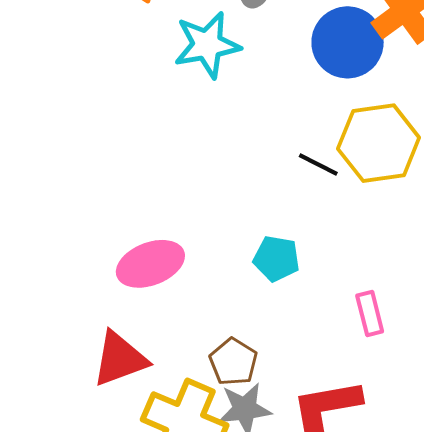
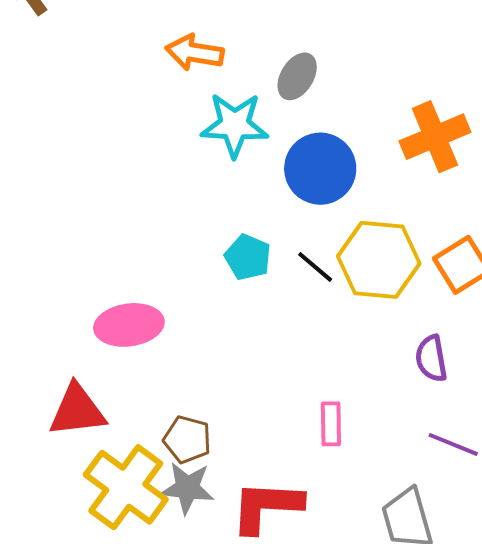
blue circle: (348, 42) -> (320, 169), moved
cyan pentagon: (276, 259) -> (248, 257), moved
brown pentagon: (233, 362) -> (187, 439), turned -30

